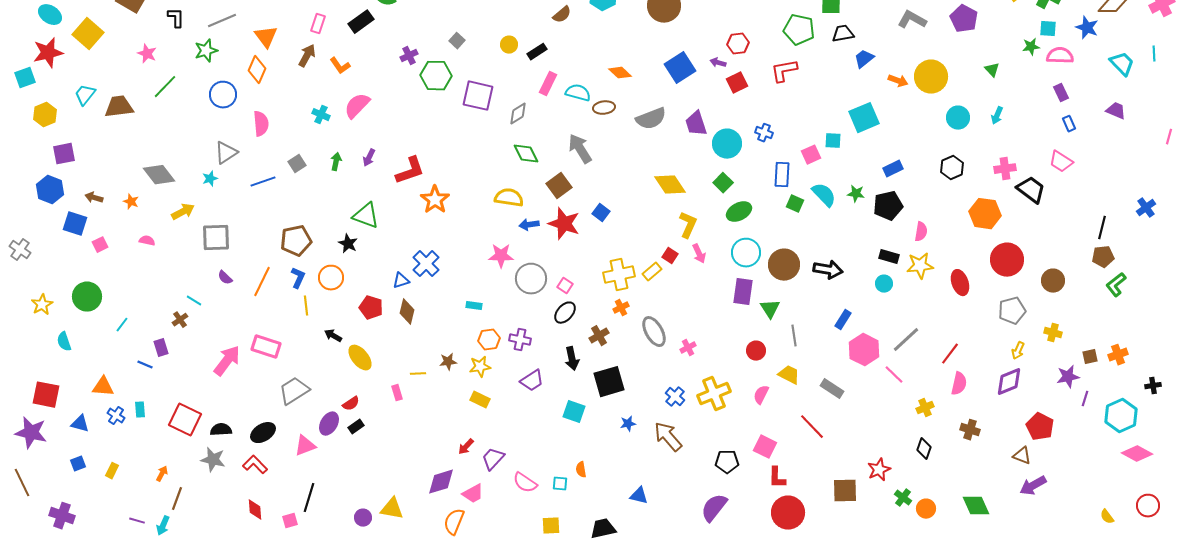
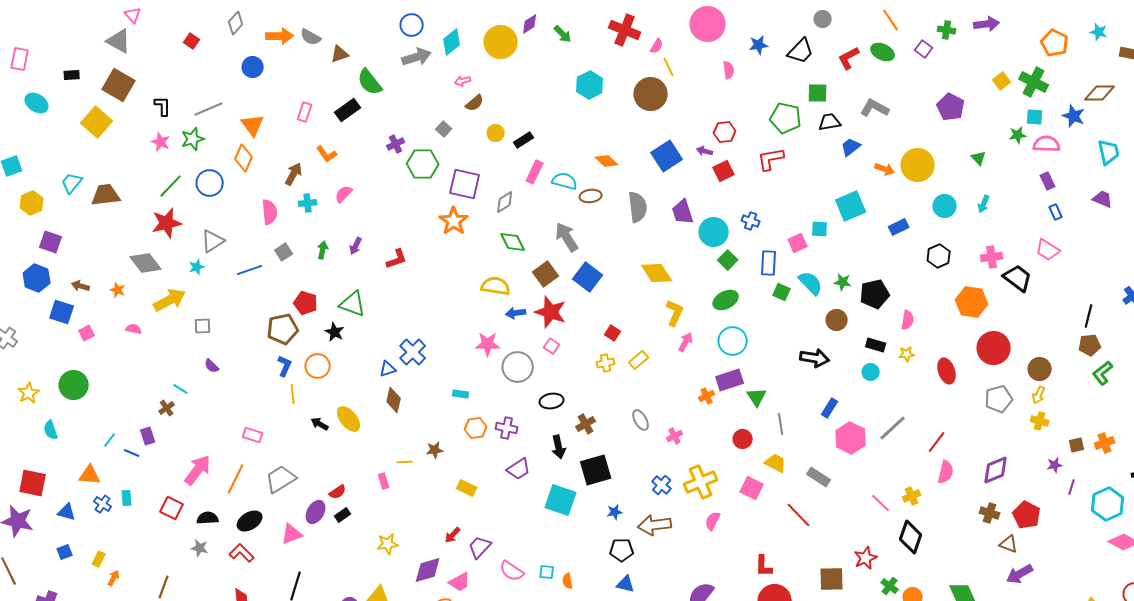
brown semicircle: (562, 15) -> (475, 103), moved
gray L-shape: (912, 20) -> (875, 108), moved
yellow square: (88, 34) -> (97, 122), moved
red star: (48, 53) -> (167, 223), moved
pink star: (147, 54) -> (161, 142), moved
brown arrow: (307, 56) -> (294, 174), moved
cyan trapezoid: (1122, 64) -> (1109, 152), turned 32
green line: (165, 87) -> (171, 186), moved
pink semicircle: (357, 106) -> (344, 194), size x0.7
cyan cross: (321, 115) -> (308, 203), turned -30
gray semicircle: (651, 119) -> (638, 207), turned -76
pink semicircle: (261, 124) -> (270, 212), moved
purple square: (64, 154) -> (51, 242), turned 30
blue rectangle: (893, 169) -> (899, 227), moved
red L-shape: (410, 171) -> (397, 259), size x0.7
green square: (723, 183) -> (728, 260), moved
orange star: (435, 200) -> (454, 221), moved
yellow arrow: (183, 212) -> (170, 300), size x1.4
blue square: (601, 213) -> (588, 277), moved, size x1.6
gray square: (216, 238) -> (203, 326), size x0.6
pink arrow: (699, 254) -> (686, 342), turned -126
red square: (670, 256) -> (613, 333), moved
brown circle: (784, 265) -> (837, 320), moved, size x0.7
yellow star: (920, 266) -> (907, 354), size x0.6
yellow cross: (619, 275) -> (606, 363), size x0.6
orange line: (262, 282) -> (236, 479), moved
pink square: (565, 286) -> (552, 346), moved
purple rectangle: (743, 292) -> (730, 380), turned 64
red pentagon: (371, 308) -> (306, 303), moved
orange cross: (621, 308) -> (707, 396), moved
black ellipse: (565, 313) -> (552, 401), turned 40
cyan line: (122, 325) -> (110, 440), moved
gray ellipse: (654, 332) -> (641, 420), size x0.7
pink rectangle: (266, 347) -> (253, 435), size x0.7
yellow arrow: (1018, 351) -> (1039, 395), moved
yellow ellipse: (360, 358) -> (349, 419), moved
pink arrow: (227, 361) -> (198, 470), moved
yellow star: (480, 367) -> (388, 544), moved
pink line: (894, 375) -> (881, 503), moved
purple star: (1068, 377) -> (1055, 465), size x0.7
pink semicircle: (761, 395) -> (713, 521), moved
cyan square: (574, 412) -> (561, 500), size x1.4
red square: (185, 420) -> (172, 508), size x0.7
brown cross: (970, 430) -> (990, 513), moved
brown arrow: (668, 437) -> (655, 525), turned -56
pink square: (765, 447) -> (752, 488), moved
black diamond: (924, 449) -> (911, 537), size x1.5
gray star: (213, 460) -> (200, 548), size x0.7
black pentagon: (727, 462) -> (622, 550), moved
orange semicircle: (581, 470) -> (568, 581), moved
orange arrow: (162, 474) -> (114, 578), moved

